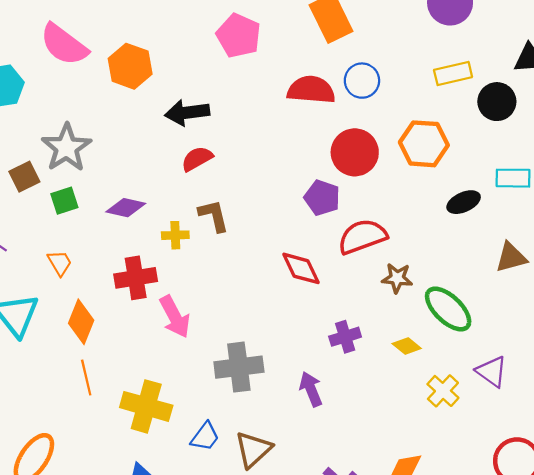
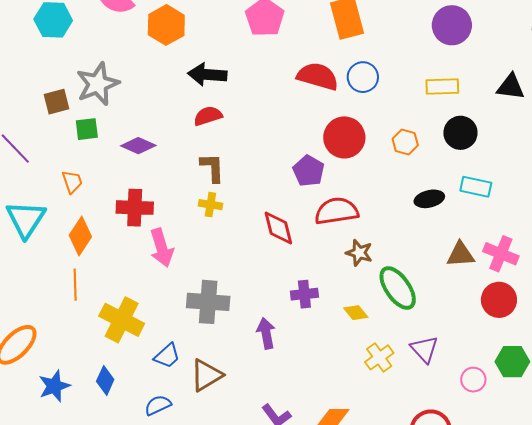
black circle: (497, 102) -> (460, 133), moved
orange hexagon: (424, 144) -> (405, 142), size x0.6
yellow cross: (175, 235) -> (210, 205), moved

